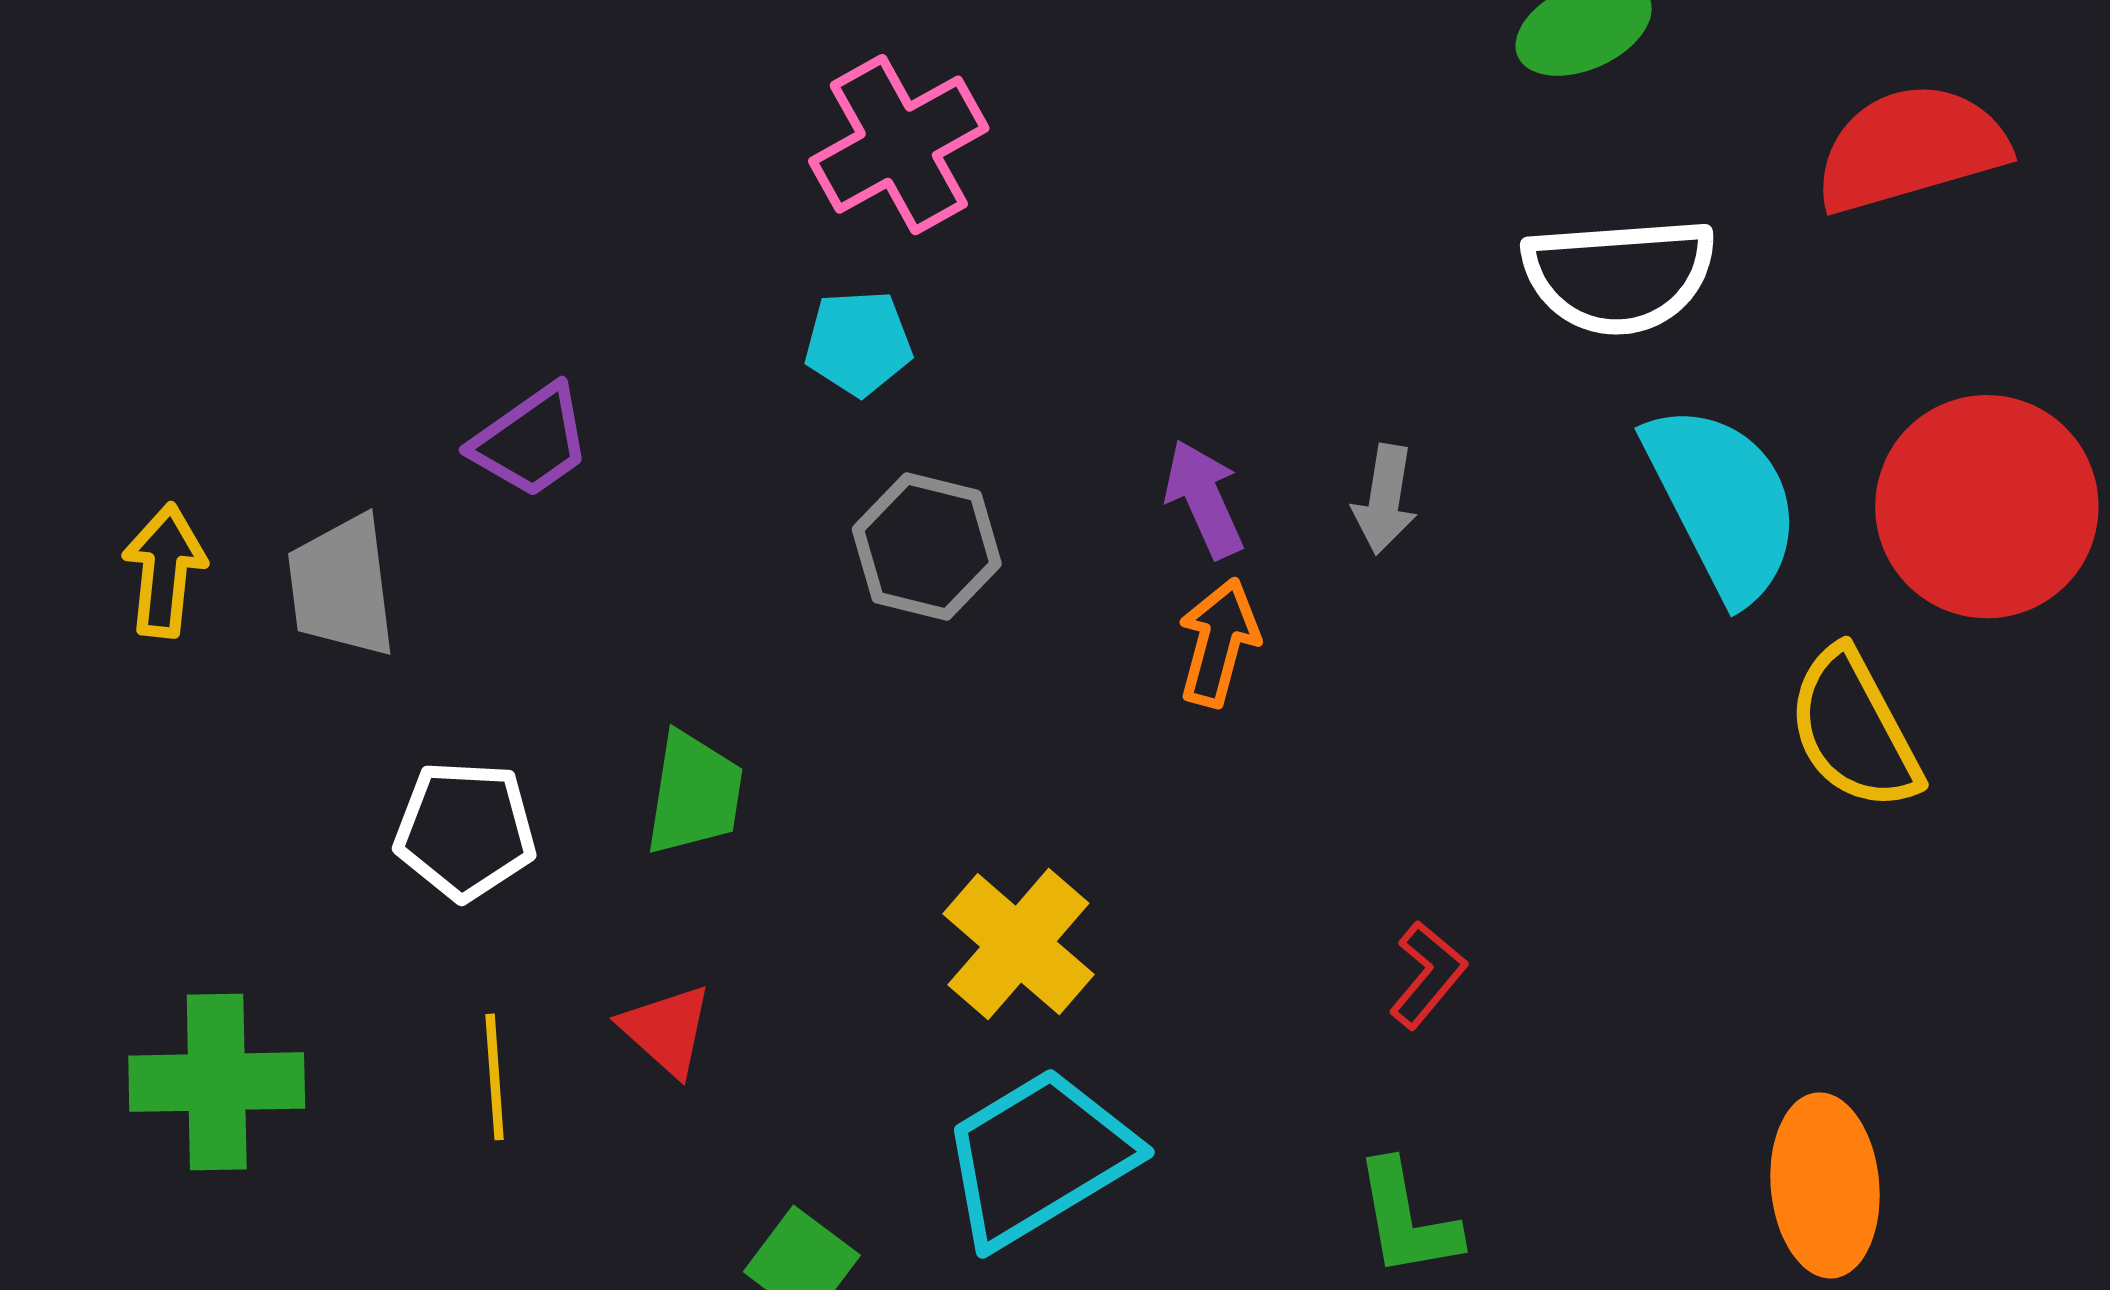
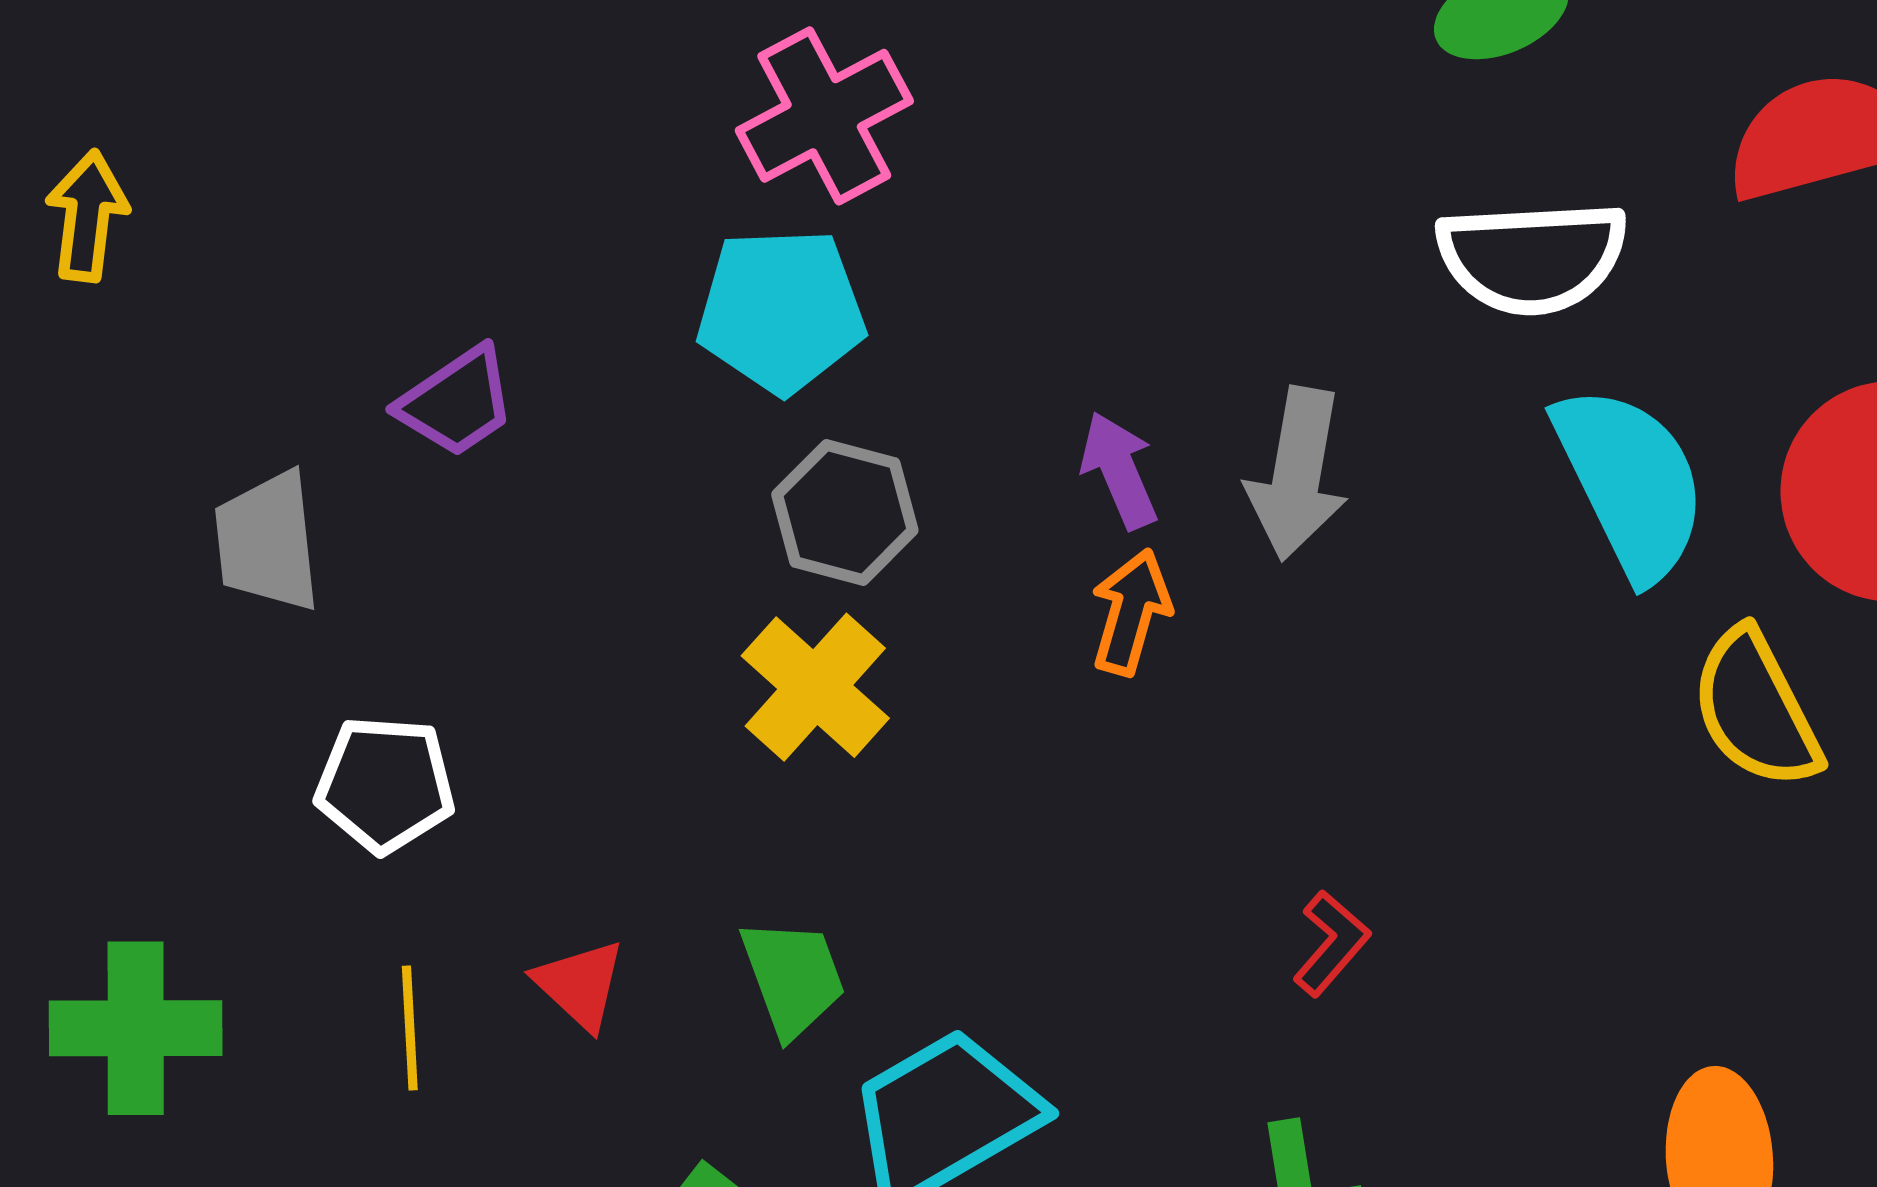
cyan pentagon: (858, 343) -> (781, 311), size x1.6
gray arrow: (1385, 499) -> (1297, 474), size x1.6
yellow arrow: (164, 570) -> (87, 216), moved
green trapezoid: (694, 794) -> (793, 978), moved, turned -30
yellow cross: (1018, 944) -> (815, 687), moved

